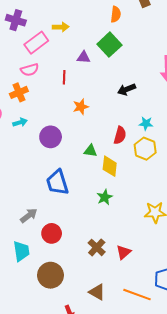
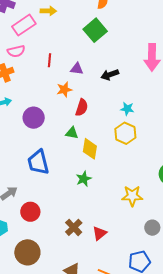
purple triangle: (84, 57) -> (77, 69), moved
red semicircle: (120, 135) -> (82, 107), moved

